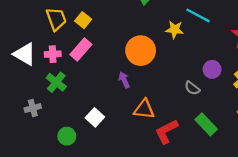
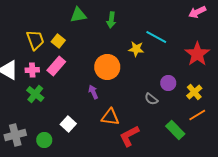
gray cross: (33, 108) -> (15, 135), moved, size x1.5
green rectangle: (206, 124) -> (175, 130), moved

